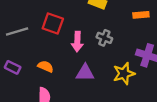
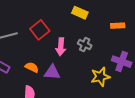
red square: (53, 24) -> (40, 30), turned 30
purple triangle: (85, 73) -> (52, 72), moved

